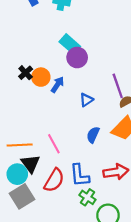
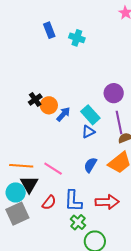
cyan rectangle: (70, 44) -> (90, 115), moved
purple circle: (77, 57) -> (114, 93), moved
pink line: (54, 144) -> (53, 169), turned -36
red semicircle: (54, 180) -> (49, 203), size x0.7

